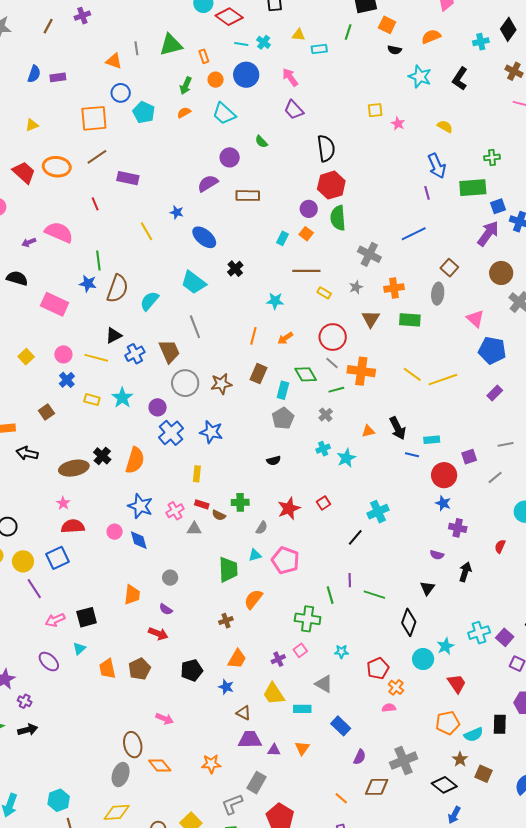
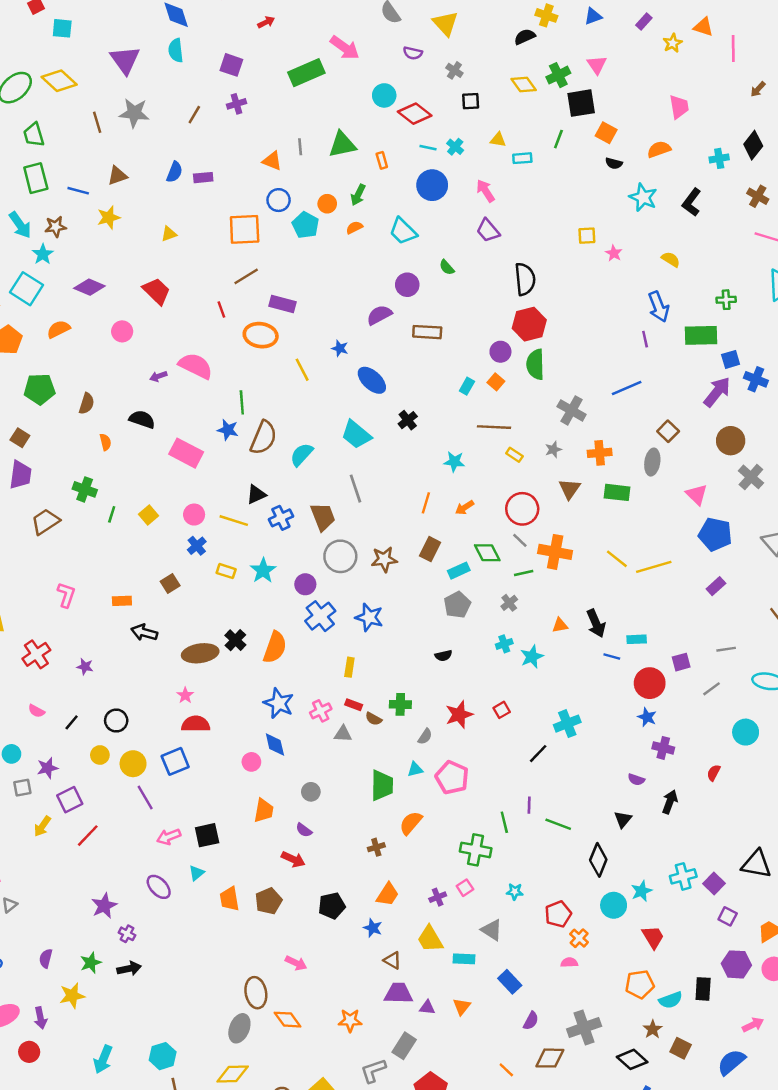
orange circle: (216, 80) -> (327, 204), moved
orange ellipse: (57, 167) -> (261, 335), moved
red line: (95, 204) -> (221, 310), moved
cyan rectangle: (283, 390) -> (459, 571), turned 48
pink circle: (115, 532) -> (251, 762), moved

